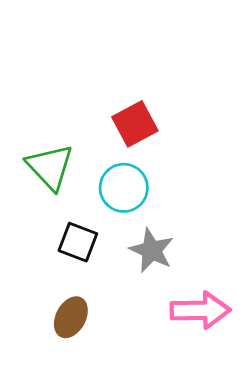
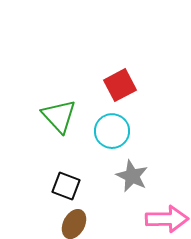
black square: (78, 242) -> (66, 186), moved

